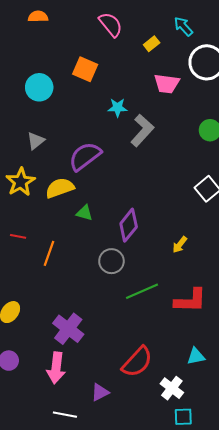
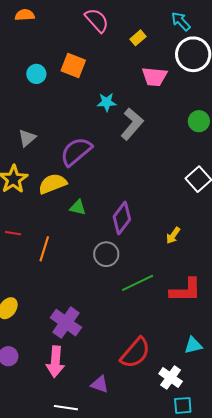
cyan arrow: (183, 26) -> (181, 21), moved
cyan circle: (39, 87) -> (36, 74), moved, size x0.7
purple triangle: (100, 392) -> (100, 384), turned 48

